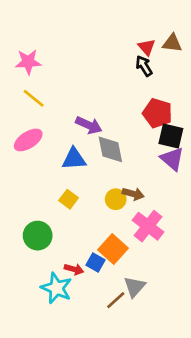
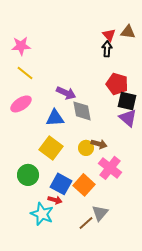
black arrow: (144, 66) -> (107, 49), turned 35
yellow square: (69, 199) -> (51, 148), size x1.6
blue square: (96, 262) -> (61, 184), moved, size x1.5

